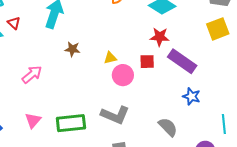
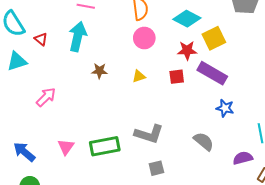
red triangle: (14, 23) -> (41, 39), moved
yellow square: (218, 29) -> (214, 38), moved
pink arrow: (32, 74) -> (46, 97), moved
pink circle: (123, 75) -> (144, 38), moved

